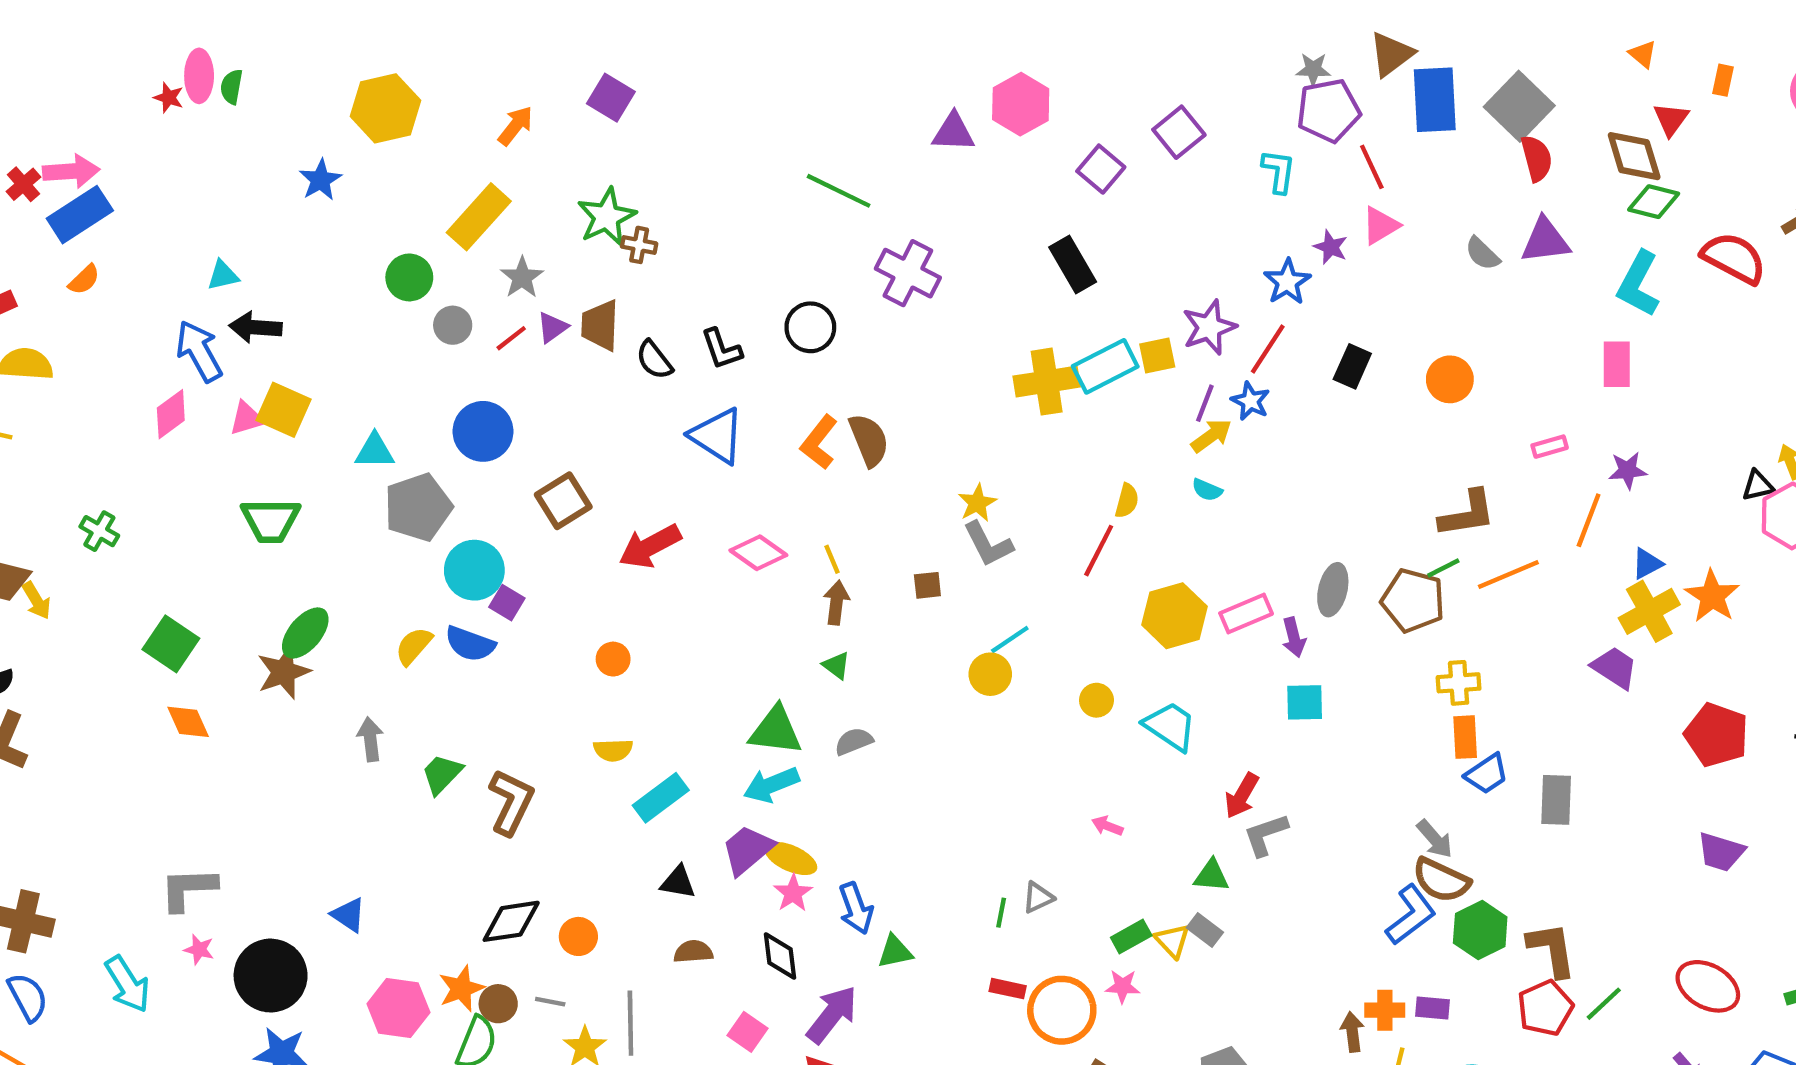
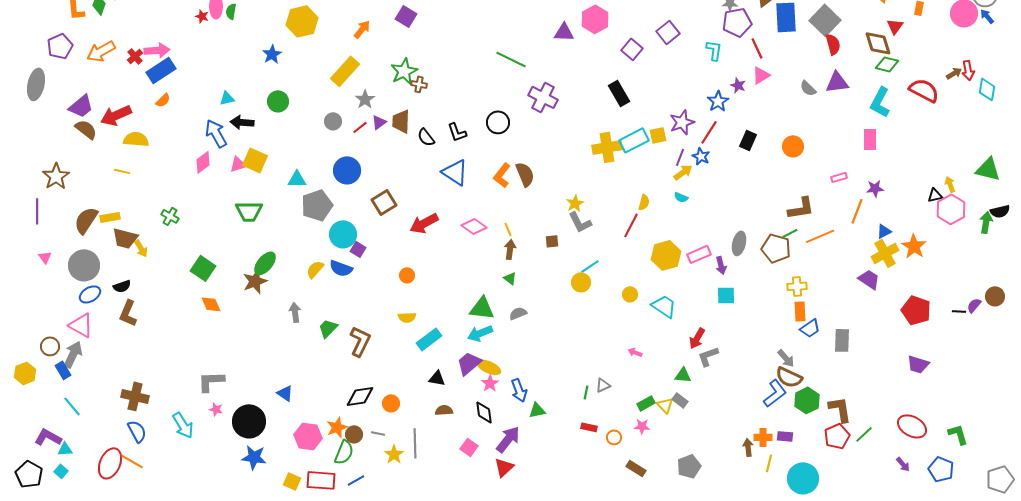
green circle: (409, 277) -> (278, 101), moved
orange circle: (1062, 1010) -> (614, 437), size x0.5

